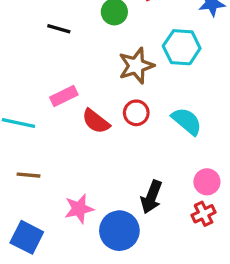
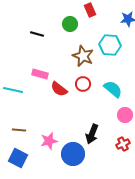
brown star: (136, 66) -> (83, 56), turned -30
pink rectangle: (64, 96) -> (40, 74), turned 42
brown line: (29, 175) -> (19, 130), moved
pink circle: (207, 182) -> (125, 115), moved

